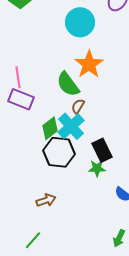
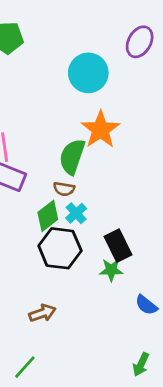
green semicircle: (68, 84) -> (72, 157), turned 56
brown semicircle: (78, 106) -> (64, 189), moved, turned -112
cyan cross: (71, 126) -> (76, 213), size x0.6

